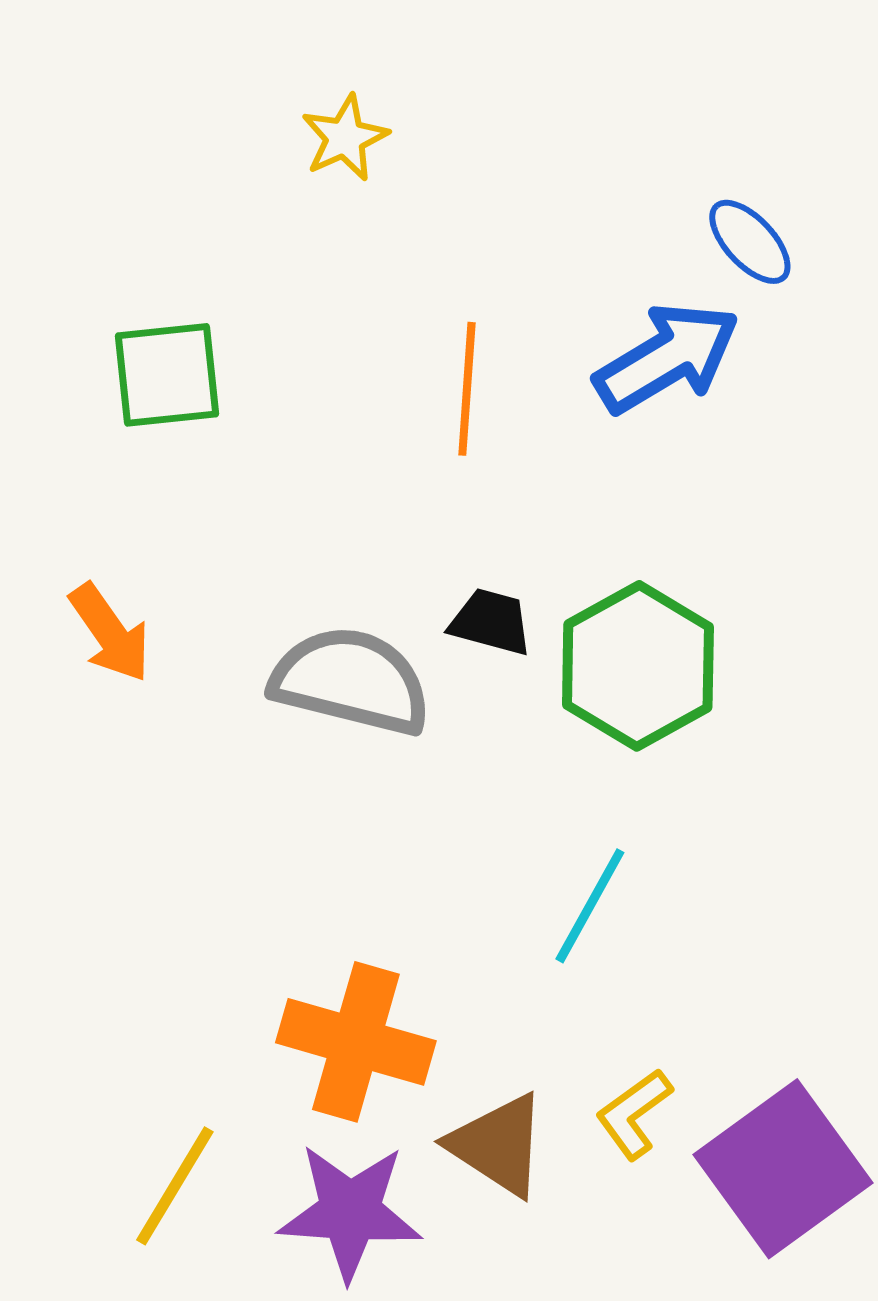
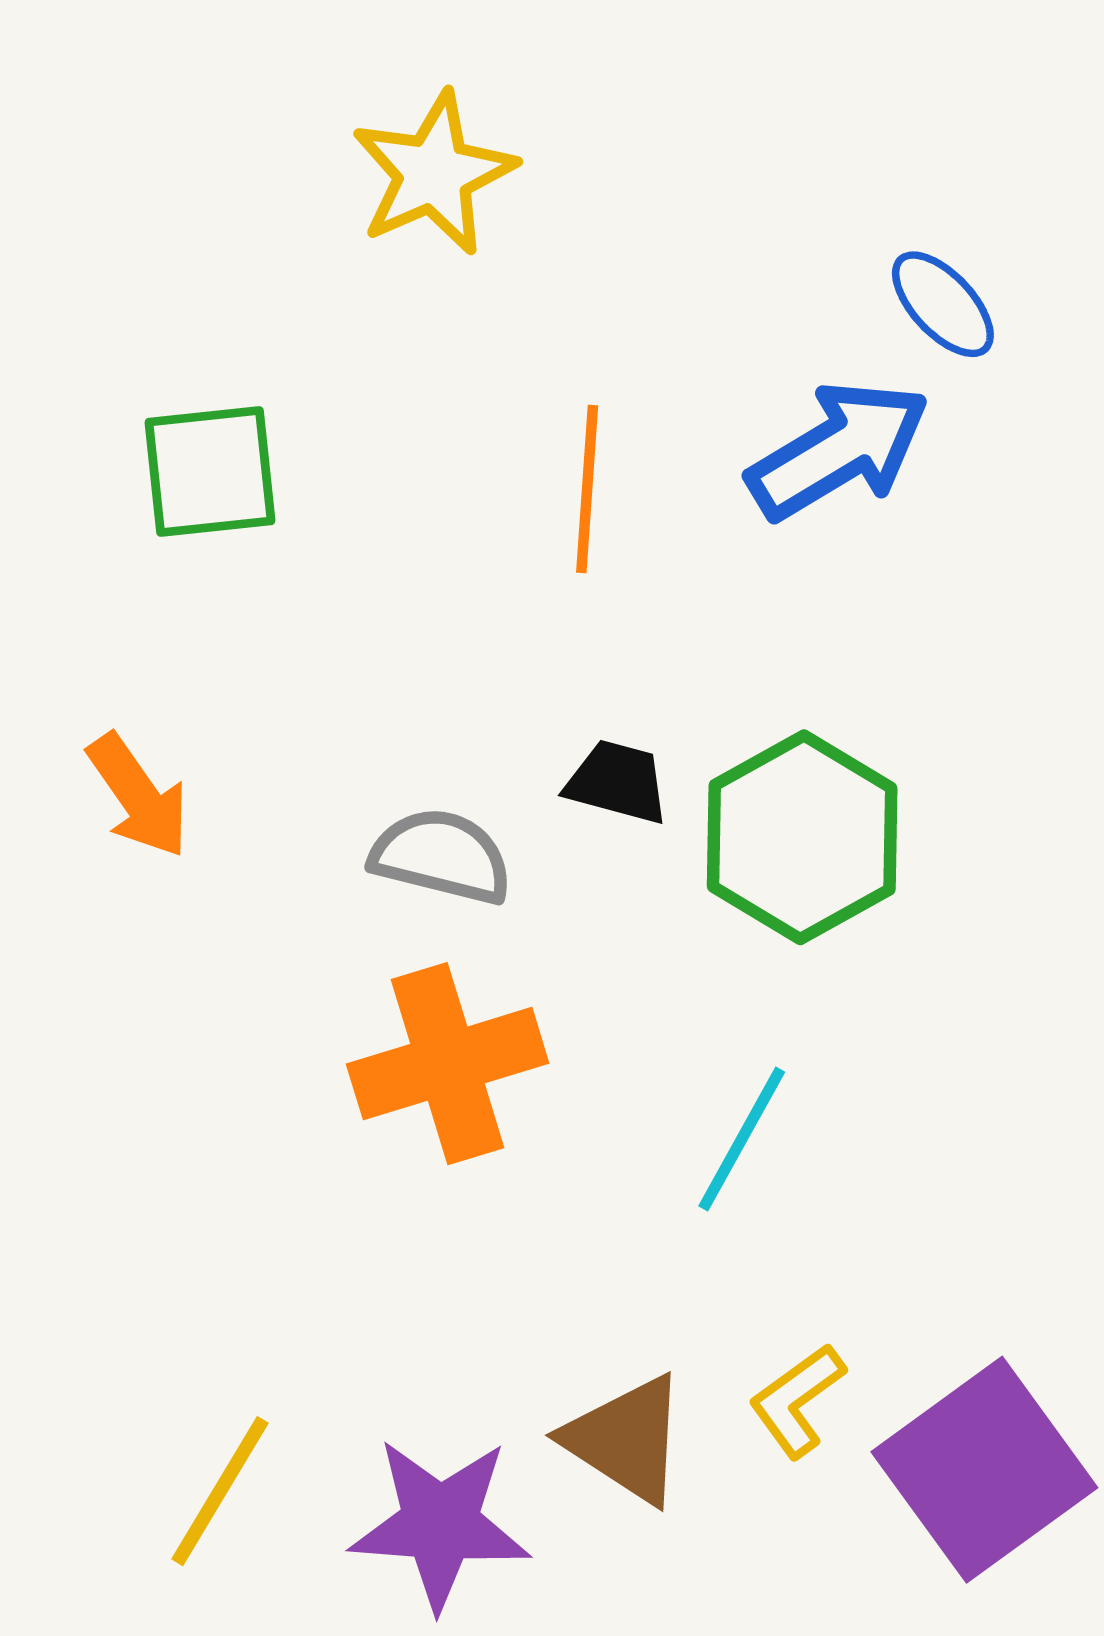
yellow star: (345, 138) -> (434, 173), size x1.5
gray semicircle: (351, 681) -> (441, 856), size x0.7
orange cross: (356, 1042) -> (448, 1064), moved, turned -33

